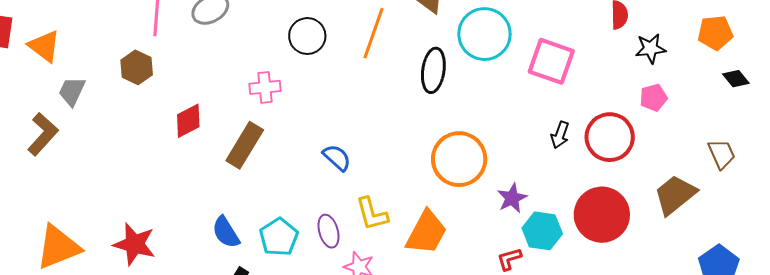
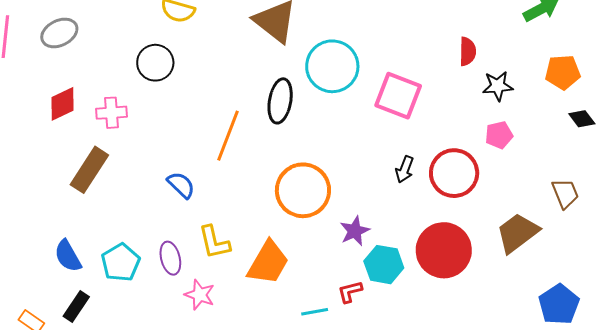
orange line: (373, 33) -> (228, 136), moved
red diamond: (188, 121) -> (63, 104), moved

